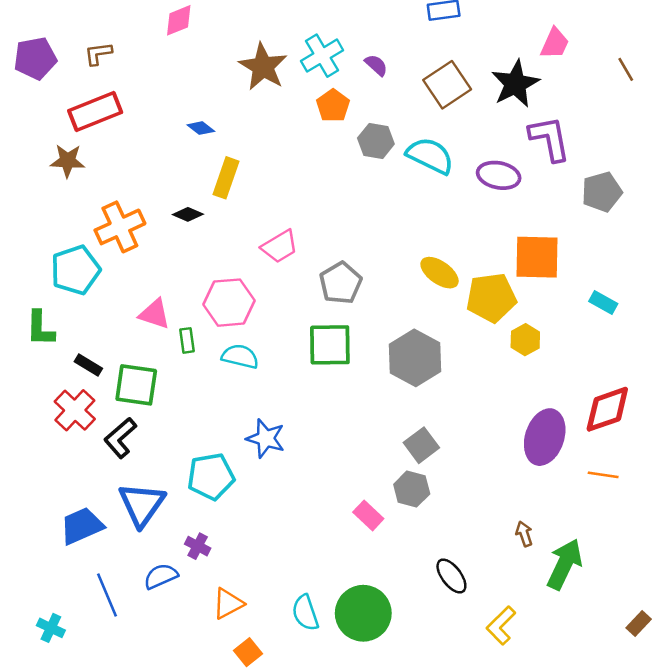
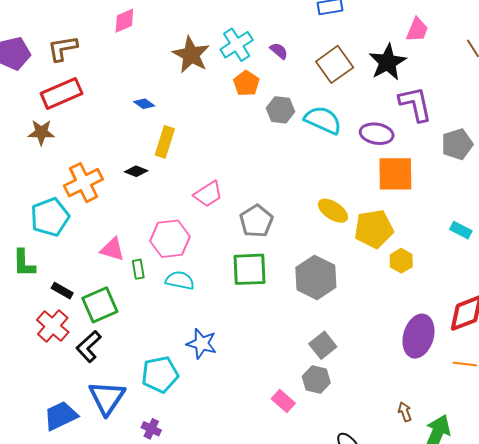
brown L-shape: (98, 54) -> (63, 48), size x1.4
orange square: (537, 257) -> (395, 174), moved
green square: (136, 385) -> (100, 305), turned -30

